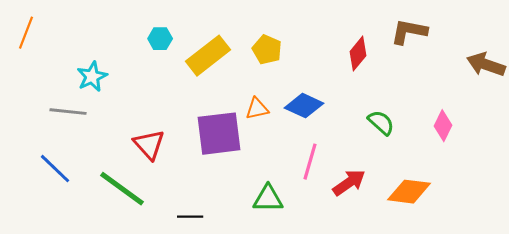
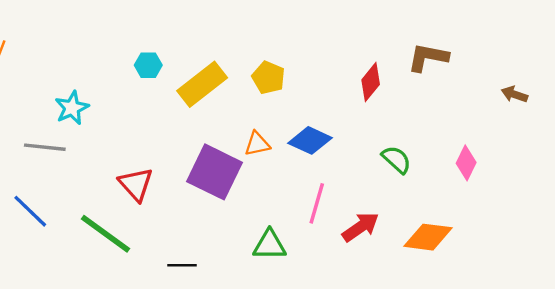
brown arrow: (486, 65) -> (514, 94), size x0.6
purple square: (219, 134) -> (214, 172), turned 33

